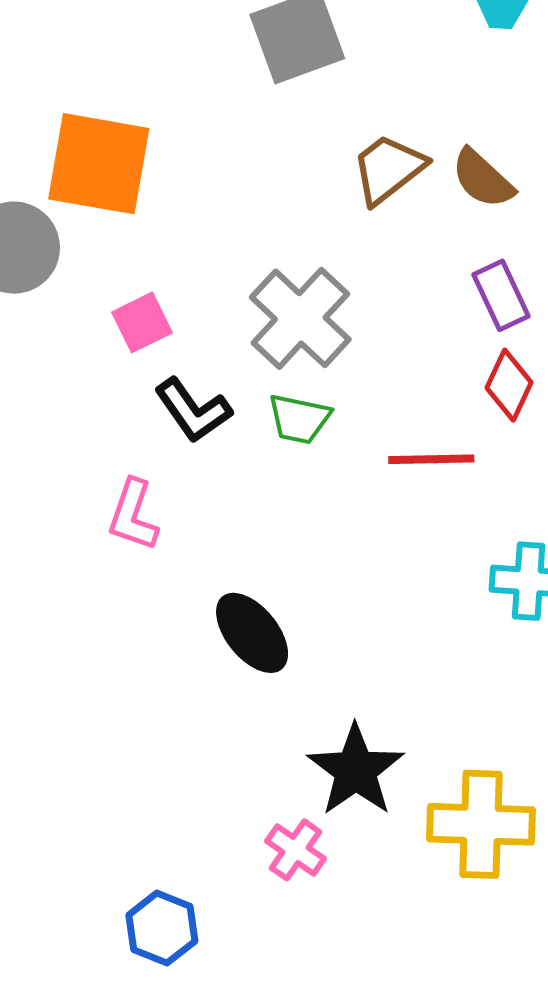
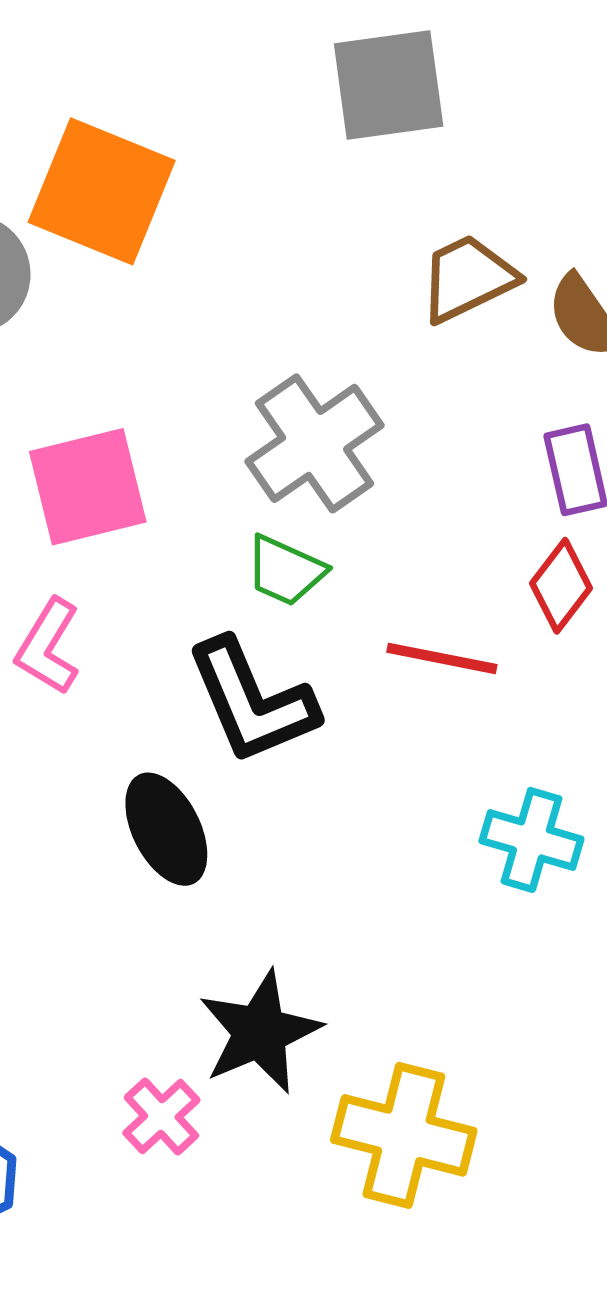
pink square: (142, 322) -> (88, 487), moved, size x1.6
black L-shape: (193, 410) -> (252, 701), moved, size x1.4

